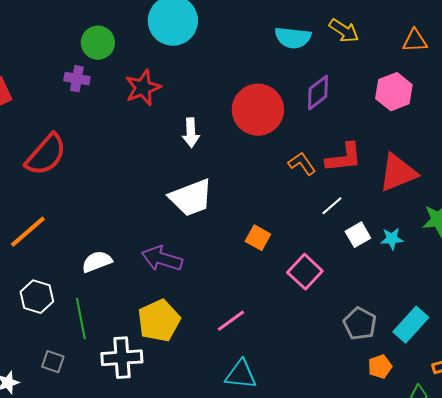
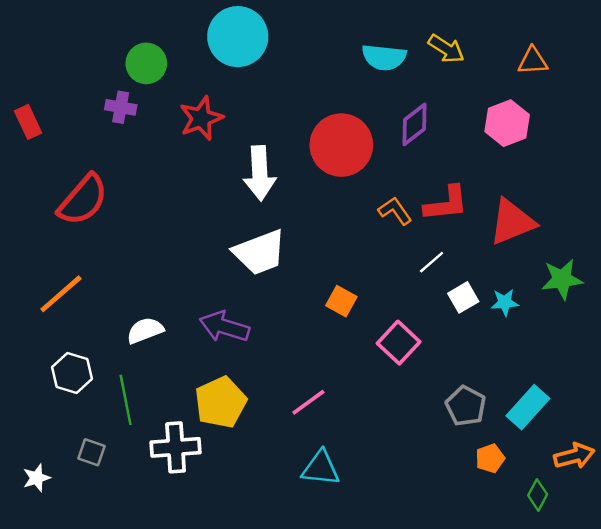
white arrow: (191, 133) -> (260, 173), size x1.5

